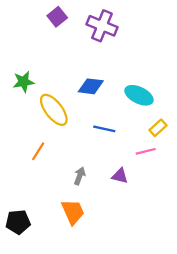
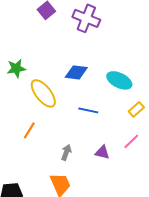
pink line: (146, 151) -> (131, 141), moved, turned -30

